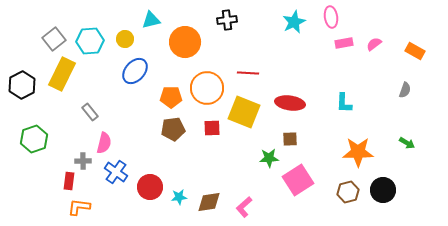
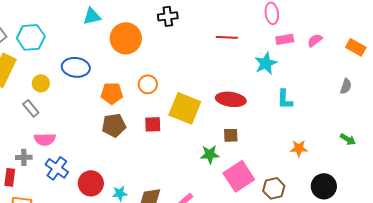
cyan star: (294, 22) -> (266, 63), moved
yellow circle: (125, 39) -> (41, 83), moved
blue ellipse: (135, 71) -> (76, 67), turned 56
red line: (248, 73) -> (227, 37), moved
orange circle: (207, 88) -> (148, 84), size x0.6
pink semicircle: (104, 143) -> (45, 139), turned 75
orange star: (358, 152) -> (299, 148), size x0.6
brown hexagon: (348, 192) -> (274, 188), moved

